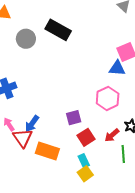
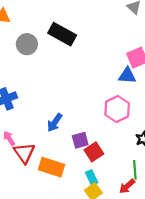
purple square: (74, 118) -> (80, 140), moved
blue arrow: (32, 124) -> (55, 122), moved
red arrow: (112, 135) -> (127, 186), moved

